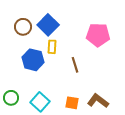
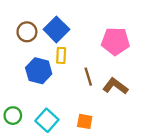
brown L-shape: (98, 101) -> (115, 86), moved

